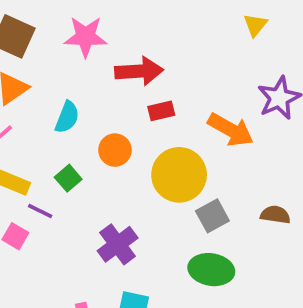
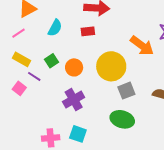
red rectangle: (161, 111) -> (88, 31), moved
orange circle: (115, 150) -> (74, 67), moved

